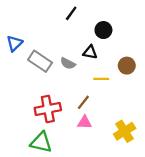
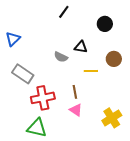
black circle: (103, 30) -> (105, 24), moved
gray rectangle: (40, 61) -> (23, 74), moved
brown line: (83, 102) -> (75, 92), turned -48
pink triangle: (85, 122) -> (76, 110), turned 32

